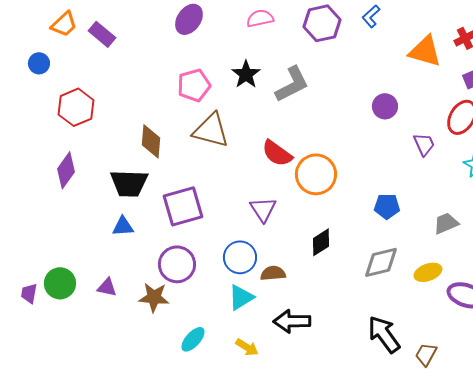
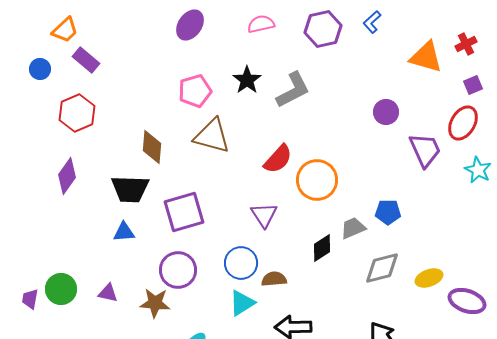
purple rectangle: (102, 34) -> (86, 60), moved
purple trapezoid: (424, 144) -> (425, 150), size x1.5
red semicircle: (277, 153) -> (278, 159), turned -84
gray trapezoid: (446, 223) -> (353, 228), moved

